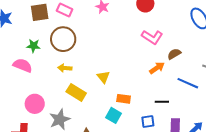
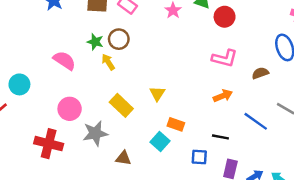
pink L-shape: (152, 37) -> (225, 58), turned -30
brown circle: (63, 39) -> (119, 39), size x0.7
green star: (33, 46) -> (95, 42), moved
brown semicircle: (174, 54) -> (260, 73), moved
yellow arrow: (65, 68) -> (108, 62), moved, turned 40

